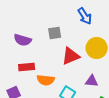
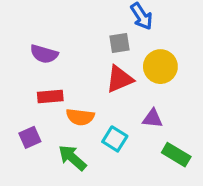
gray square: (55, 33) -> (120, 43), moved

